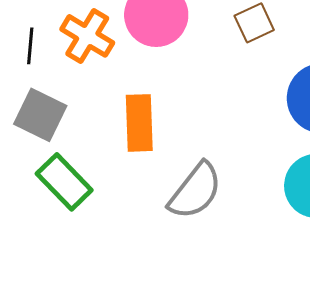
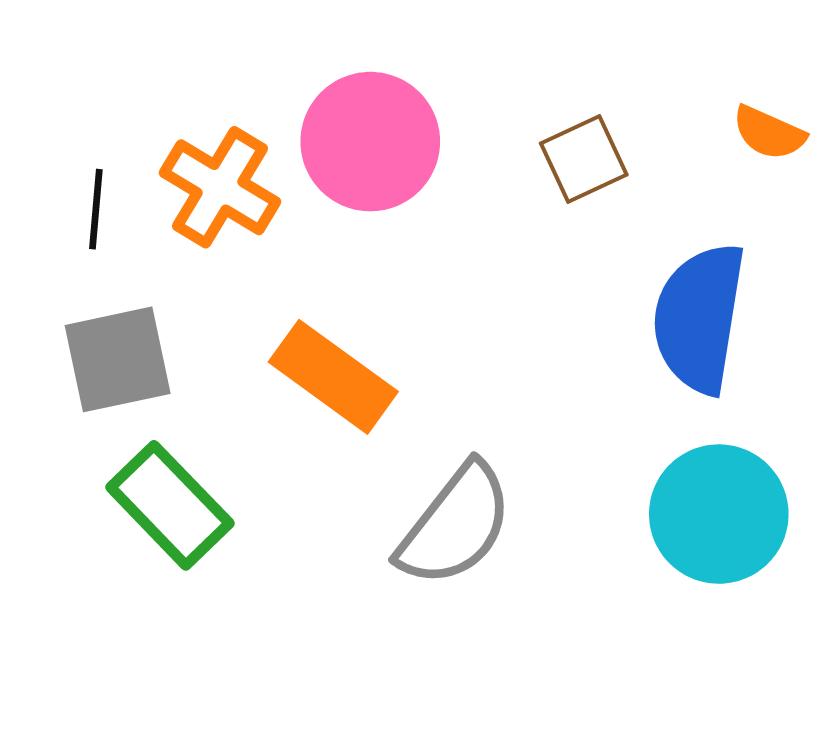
gray square: (40, 115) -> (118, 359), turned -38
orange rectangle: (139, 123) -> (333, 377), turned -52

